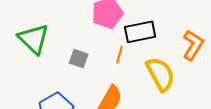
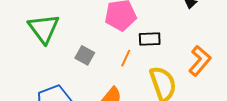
black rectangle: (140, 32) -> (150, 39), size x0.7

